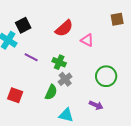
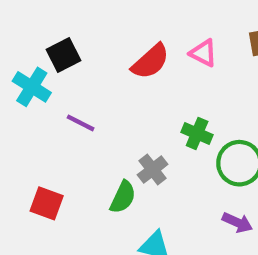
pink triangle: (87, 40) -> (203, 53), moved
green cross: (59, 62) -> (197, 133), moved
purple arrow: (96, 105) -> (237, 222), moved

